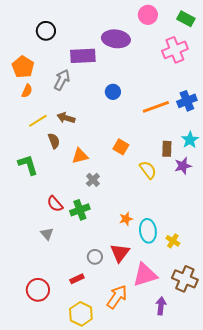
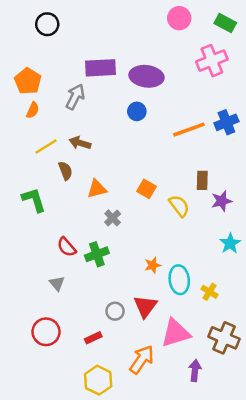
black circle: (46, 31) -> (47, 24), moved
purple ellipse: (116, 39) -> (147, 76), moved
cyan star: (190, 140) -> (230, 243), moved
orange square: (121, 147) -> (147, 189), moved
red circle: (38, 290) -> (46, 332), moved

